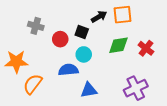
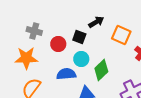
orange square: (122, 15) -> (121, 35), moved, turned 30
green diamond: (118, 45) -> (101, 70), moved, turned -35
orange star: (16, 62) -> (26, 58), moved

